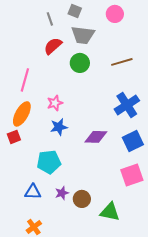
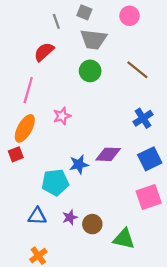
red semicircle: (53, 46) -> (44, 52), moved
brown line: (122, 62) -> (137, 70), turned 55
blue cross: (127, 105) -> (143, 118), size x0.7
blue star: (59, 127) -> (79, 164), moved

